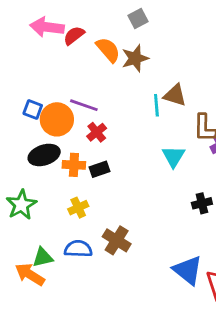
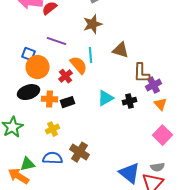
orange semicircle: (108, 50) -> (78, 65), moved
purple line: (84, 105) -> (56, 41), moved
cyan line: (156, 105) -> (90, 55), moved
blue square: (33, 109) -> (28, 54), moved
cyan triangle: (173, 156) -> (106, 98), moved, turned 30
black cross: (202, 203) -> (130, 101), moved

